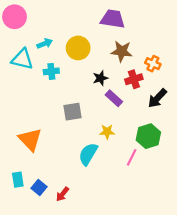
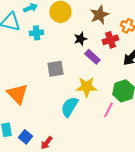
brown star: (122, 51) -> (99, 15), turned -30
yellow star: (107, 132) -> (86, 87), size x1.5

